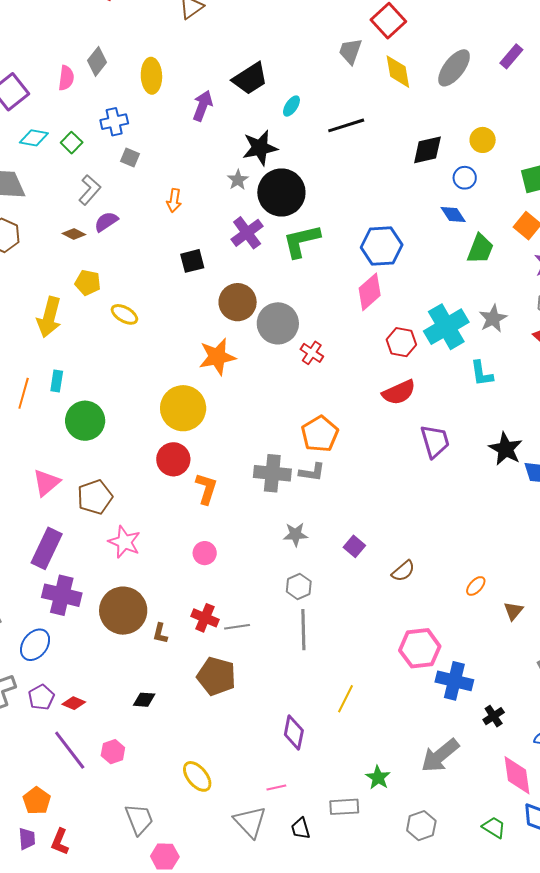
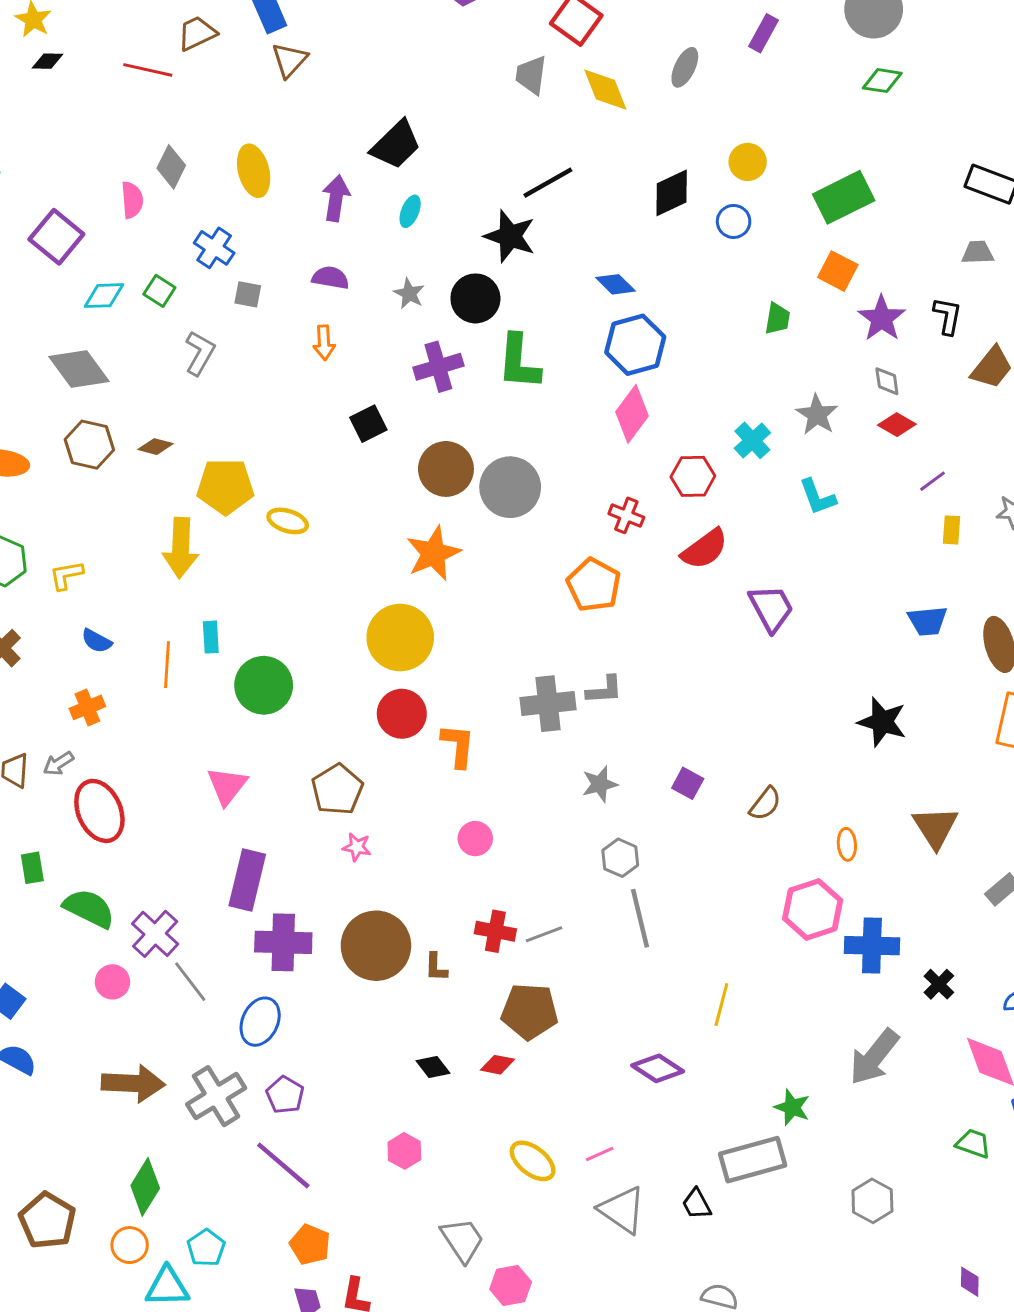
gray ellipse: (454, 68) -> (685, 67), size x0.7
cyan ellipse: (291, 106) -> (410, 211), moved
blue cross: (114, 122) -> (214, 248), turned -32
black star: (260, 148) -> (510, 236), moved, turned -30
black circle: (281, 192) -> (475, 298), size x0.7
blue diamond: (453, 214) -> (615, 284), moved
purple semicircle: (106, 222) -> (330, 278), moved, turned 55
purple cross: (247, 233) -> (438, 367), turned 32
brown diamond: (74, 234) -> (156, 447), moved
green L-shape: (301, 241) -> (519, 362), turned -60
green trapezoid: (480, 249) -> (778, 319), size x0.7
yellow pentagon: (88, 283) -> (225, 486), size x1.5
cyan cross: (446, 327) -> (752, 440), size x0.6
red cross: (312, 353) -> (626, 515), moved
orange pentagon: (320, 434) -> (594, 585), moved
black star: (506, 449) -> (882, 722), moved
brown pentagon: (95, 497) -> (337, 789), moved
pink star: (124, 542) -> (357, 847), size x0.6
orange ellipse: (476, 586) -> (847, 844), moved, turned -35
brown triangle: (513, 611) -> (935, 827), size x1.6
black diamond: (144, 700) -> (433, 1067), turned 60
red diamond: (74, 703) -> (497, 1065), moved
purple diamond: (294, 732) -> (658, 1068), turned -56
purple line: (70, 750) -> (283, 1165), moved
pink line: (276, 787) -> (600, 1154), moved
gray rectangle: (344, 807) -> (753, 1160), size x1.5
gray hexagon: (421, 826) -> (872, 1201), moved

